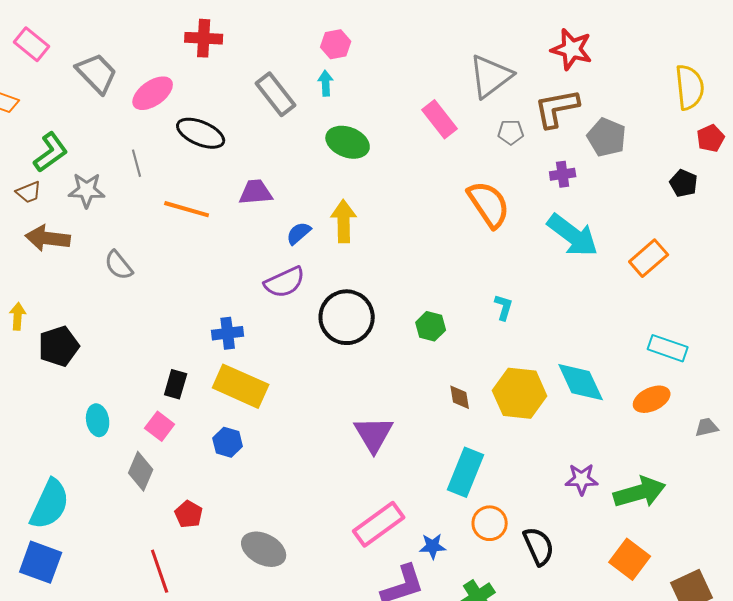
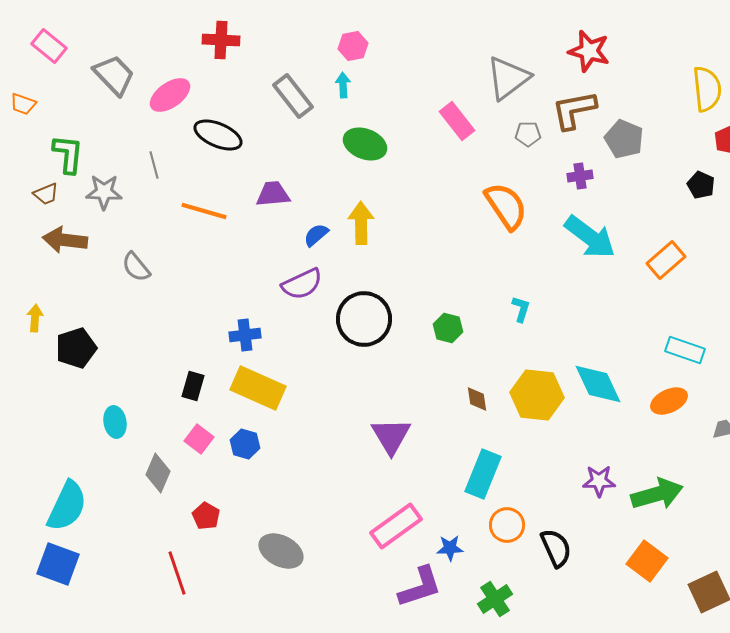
green L-shape: (51, 152) -> (68, 154), turned -48
pink square: (160, 426) -> (199, 439), moved

